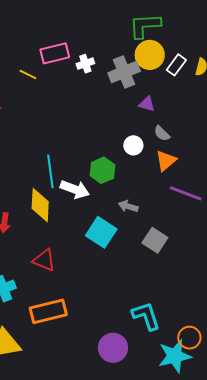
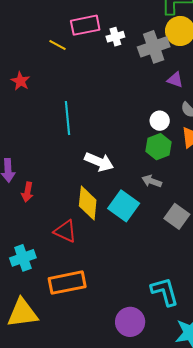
green hexagon: (102, 170) -> (159, 147), moved
cyan line: (50, 171) -> (68, 118), moved
yellow diamond: (40, 205) -> (88, 203), moved

